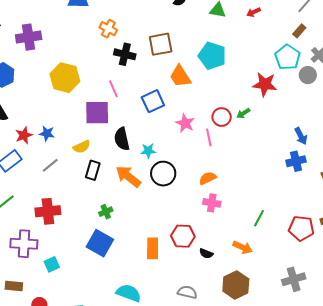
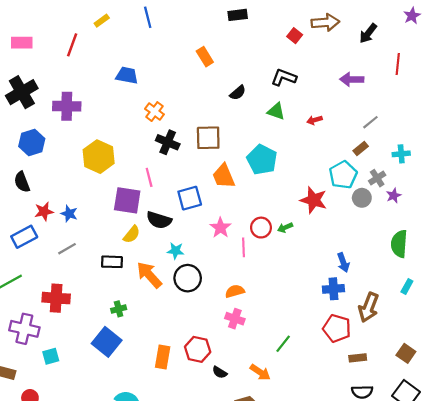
black semicircle: (122, 139) -> (159, 220), moved, turned -70
yellow semicircle: (82, 147) -> (132, 234), moved, turned -36
black rectangle: (93, 170) -> (112, 262), turned 66
red pentagon: (301, 228) -> (337, 328), moved

